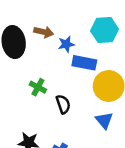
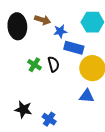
black semicircle: (63, 104) -> (53, 64), moved
blue triangle: (104, 120) -> (87, 96), turned -49

